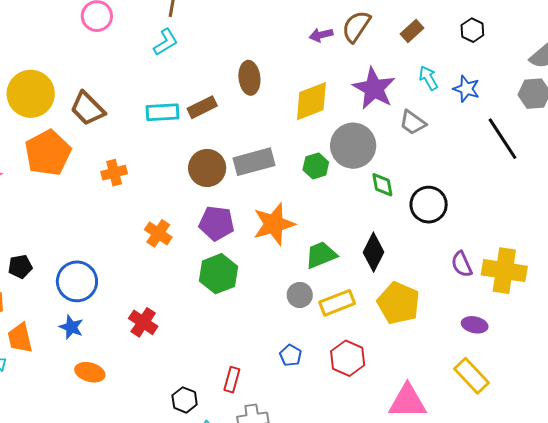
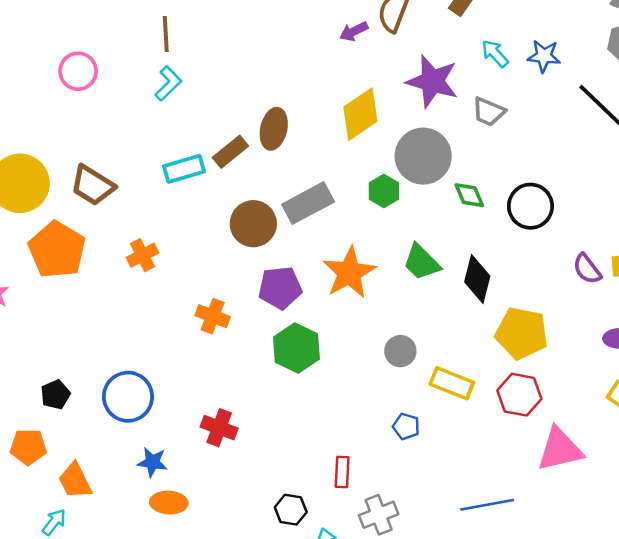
brown ellipse: (249, 78) -> (274, 129), moved, turned 32
green trapezoid: (321, 255) -> (422, 262), moved, turned -100
yellow rectangle: (337, 303) -> (452, 383), moved, turned 56
blue star: (71, 327) -> (152, 462), moved
red hexagon: (348, 358) -> (519, 395), moved

